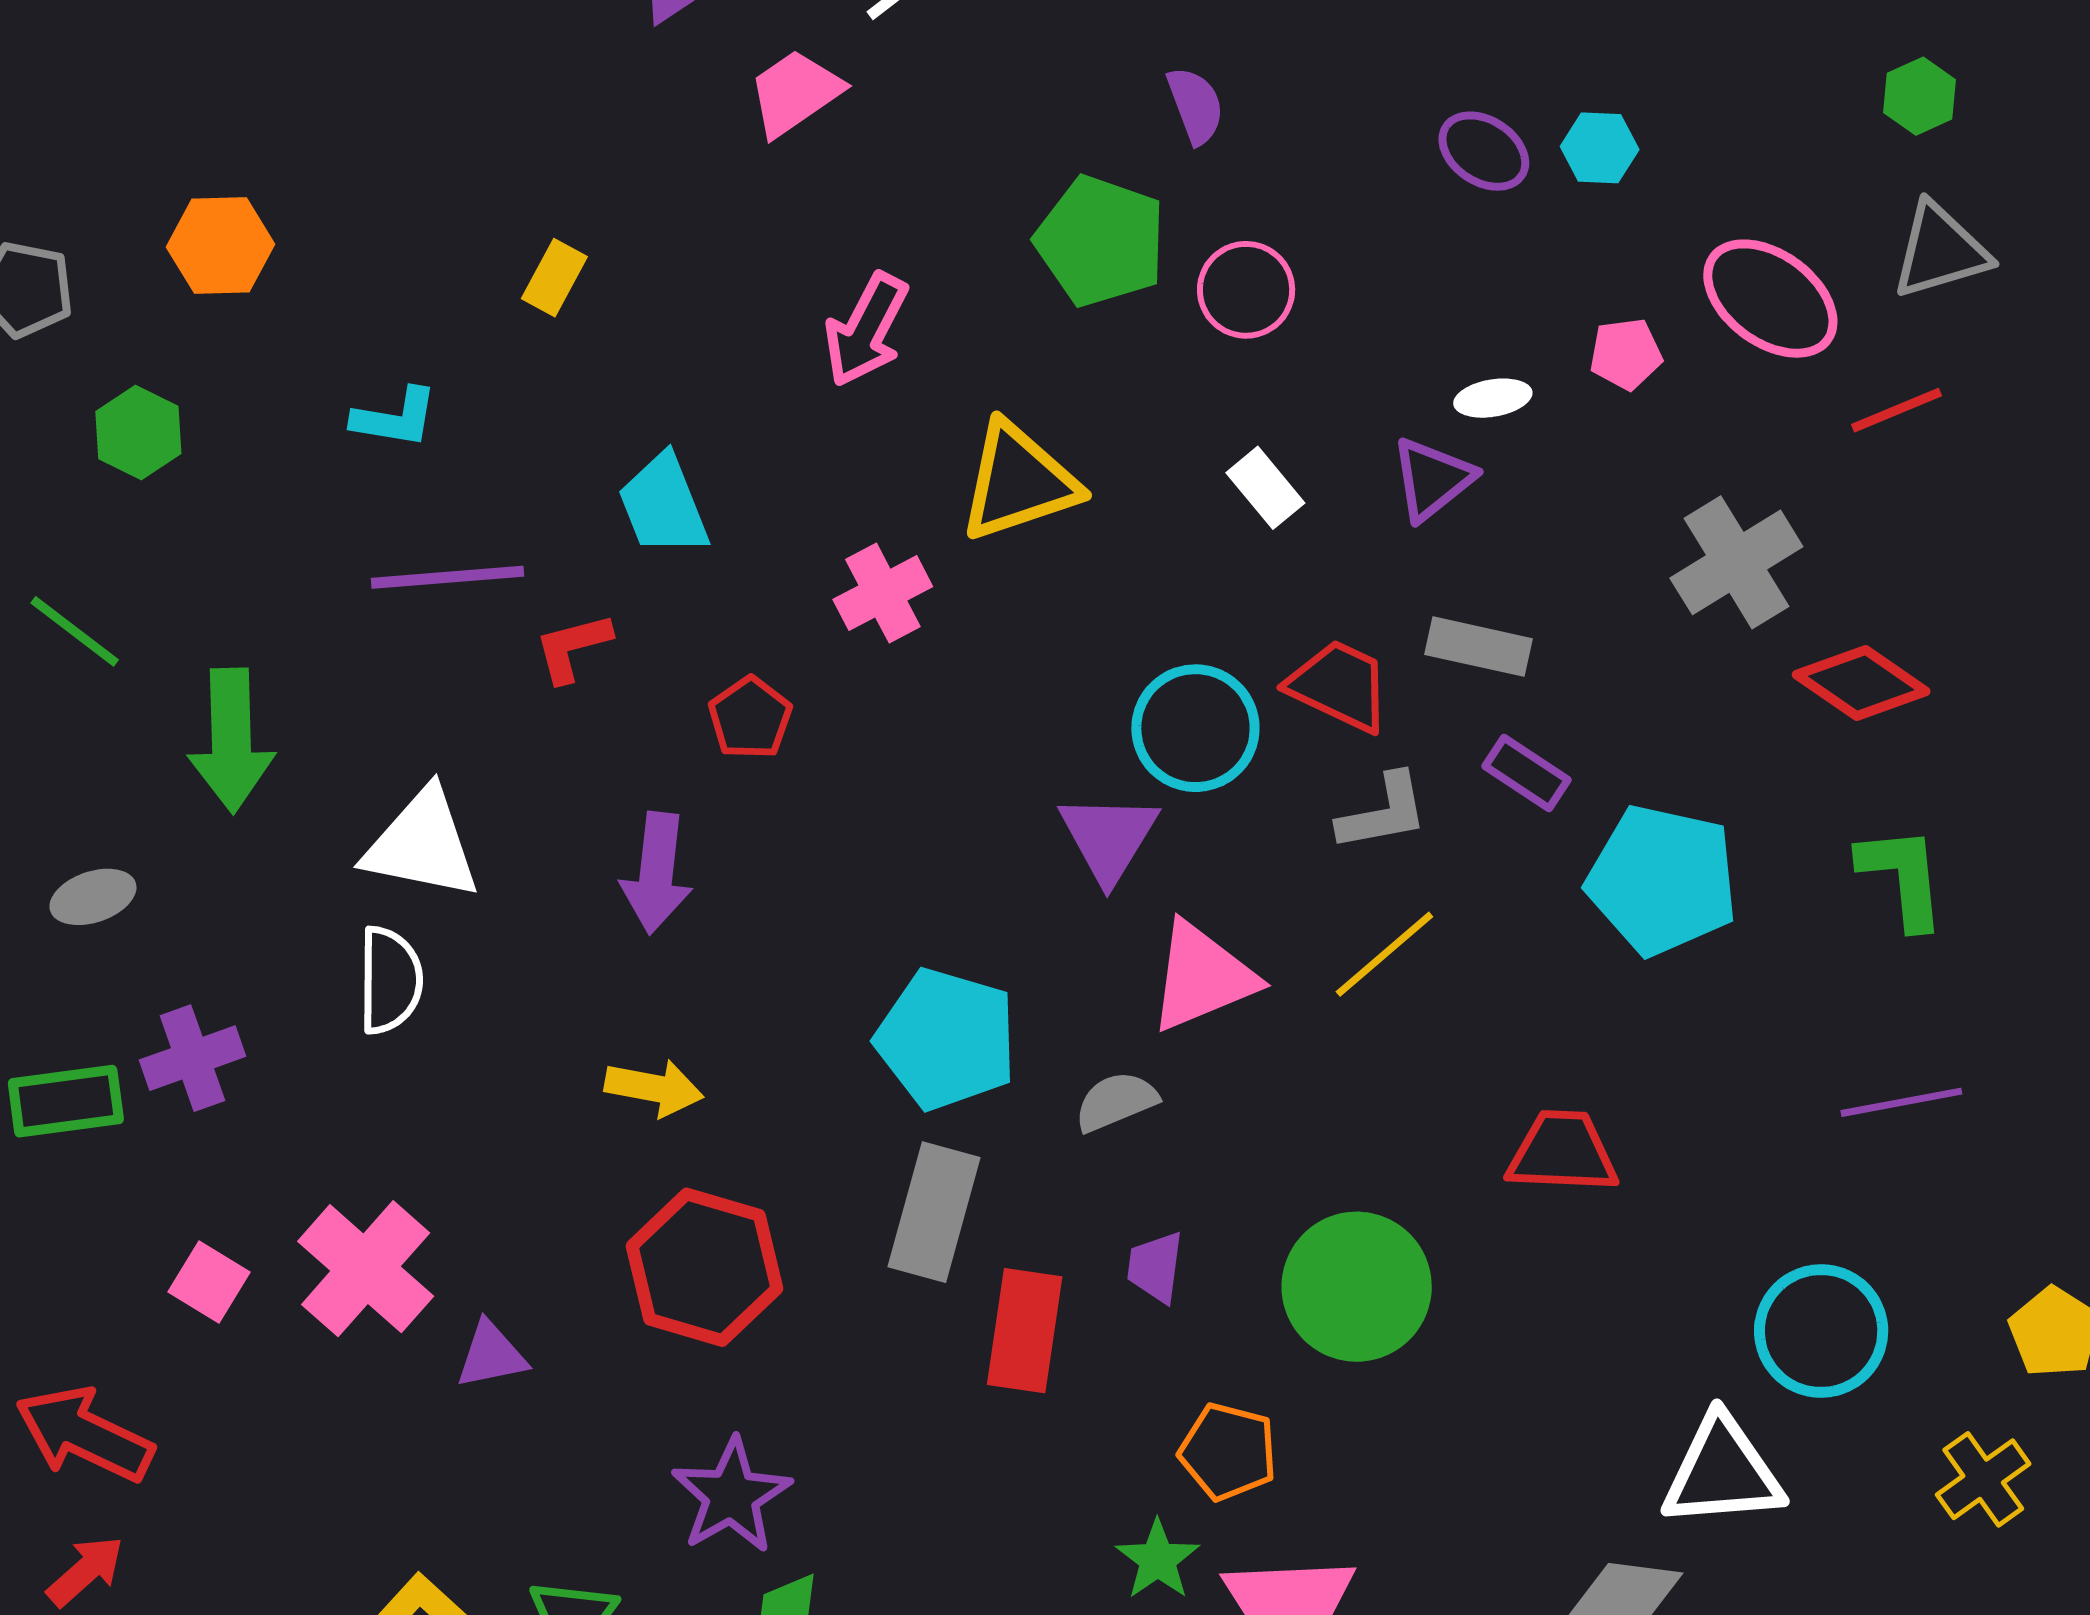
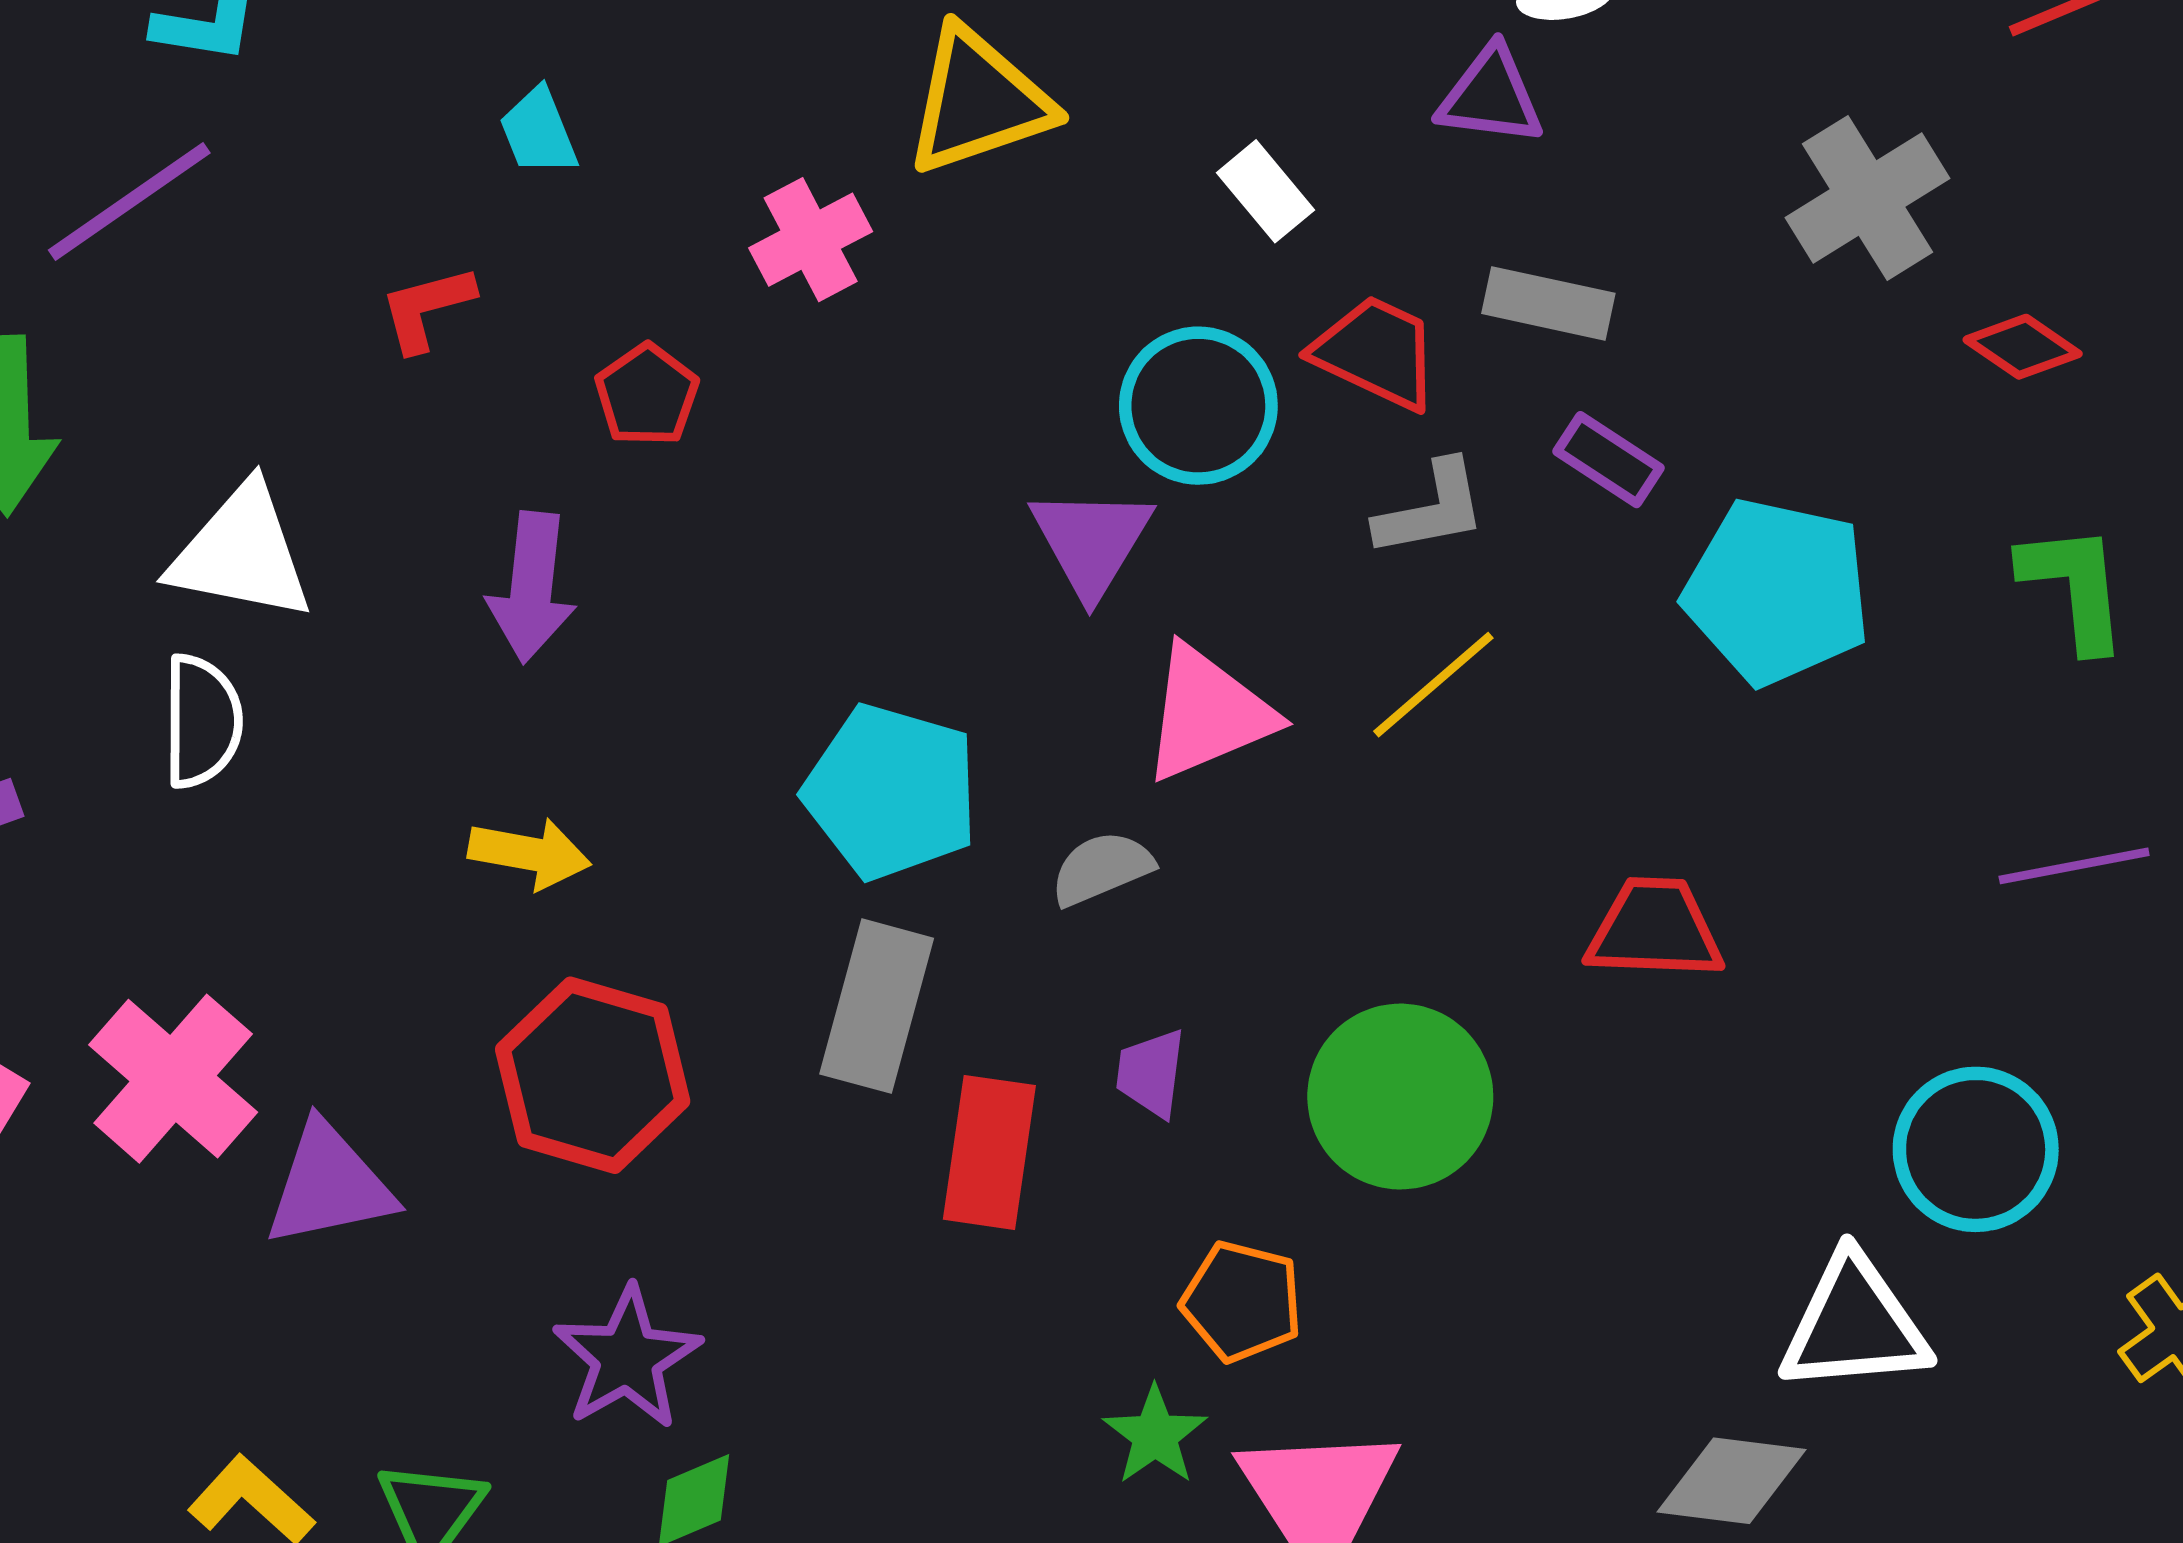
purple triangle: (1432, 479) -> (1491, 96), turned 46
white rectangle: (1265, 488) -> (1265, 191), moved
cyan trapezoid: (663, 505) -> (538, 132), size x0.7
purple line: (447, 577) -> (129, 202), moved, turned -30
red diamond: (1861, 683) -> (2023, 347), size x0.7
purple triangle: (491, 1355) -> (329, 1185), size x1.5

